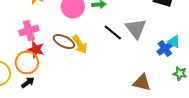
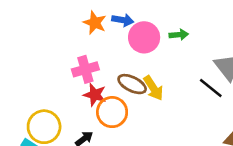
black line: (113, 33) -> (211, 88), moved
orange circle: (27, 63) -> (112, 112), moved

